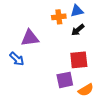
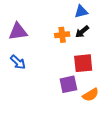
orange cross: (59, 17) -> (62, 35), moved
purple triangle: (30, 38) -> (18, 32), moved

